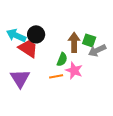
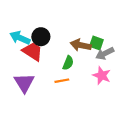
brown arrow: (74, 42) -> (81, 45), turned -78
pink star: (74, 70) -> (102, 75), moved

